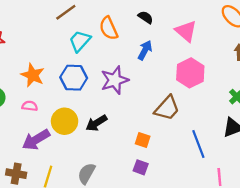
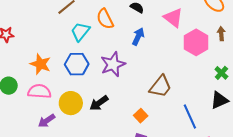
pink hexagon: (190, 73) -> (196, 42), moved
pink semicircle: (30, 106) -> (39, 91), size x1.6
purple arrow: (36, 140) -> (47, 121), size x0.7
orange square: (143, 140) -> (141, 116), turned 32

